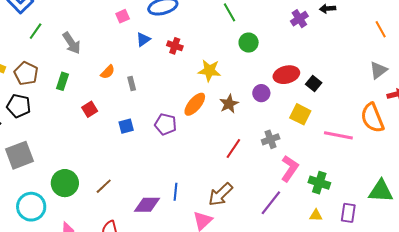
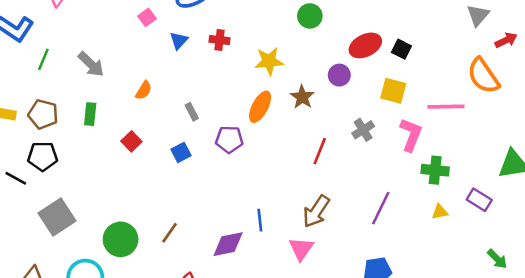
gray rectangle: (132, 84) -> (192, 112), moved
pink L-shape: (290, 168) -> (411, 135), moved
purple rectangle: (348, 213) -> (479, 200), turned -54

